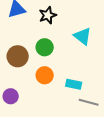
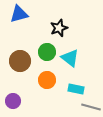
black star: (48, 15) -> (59, 28), moved
cyan triangle: (83, 36) -> (70, 58), moved

